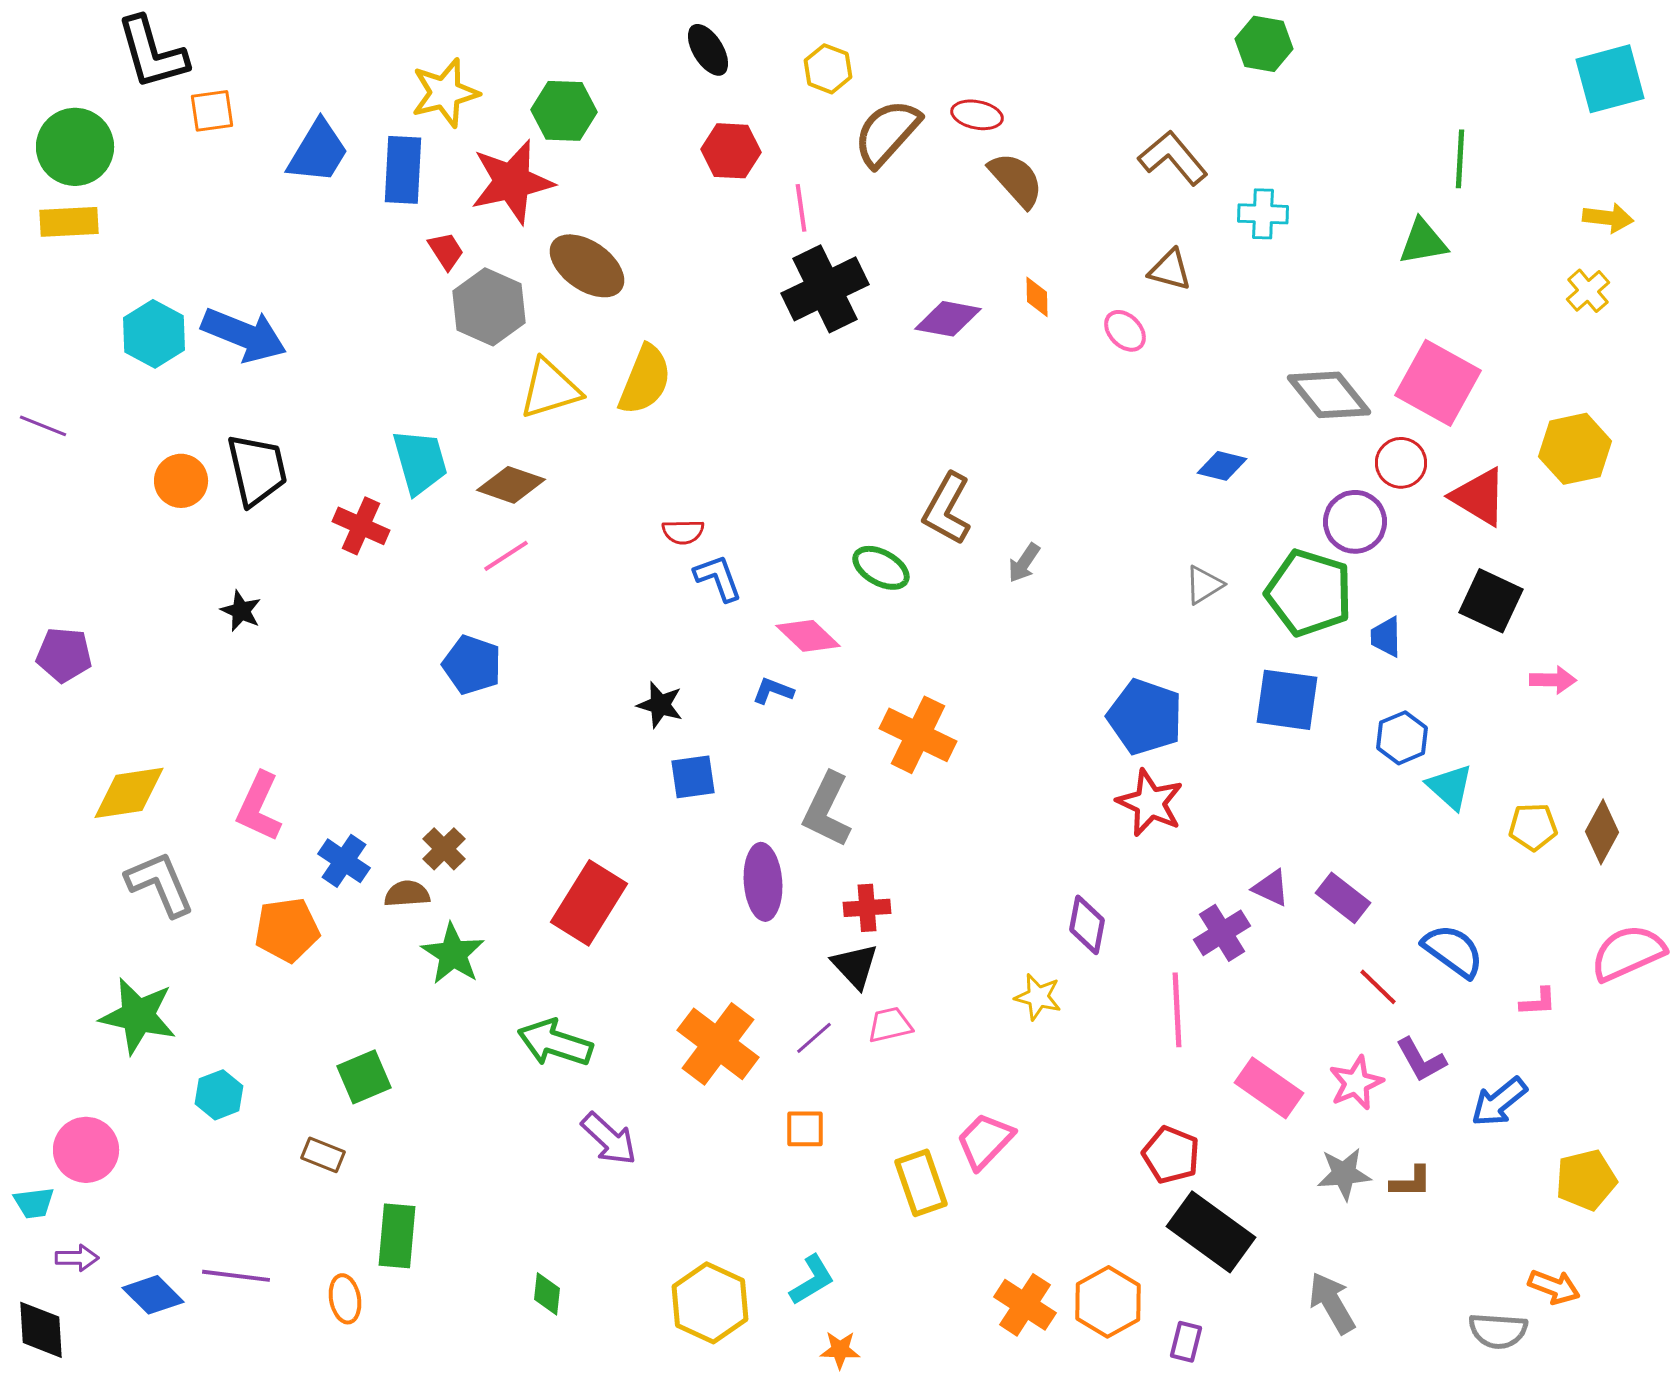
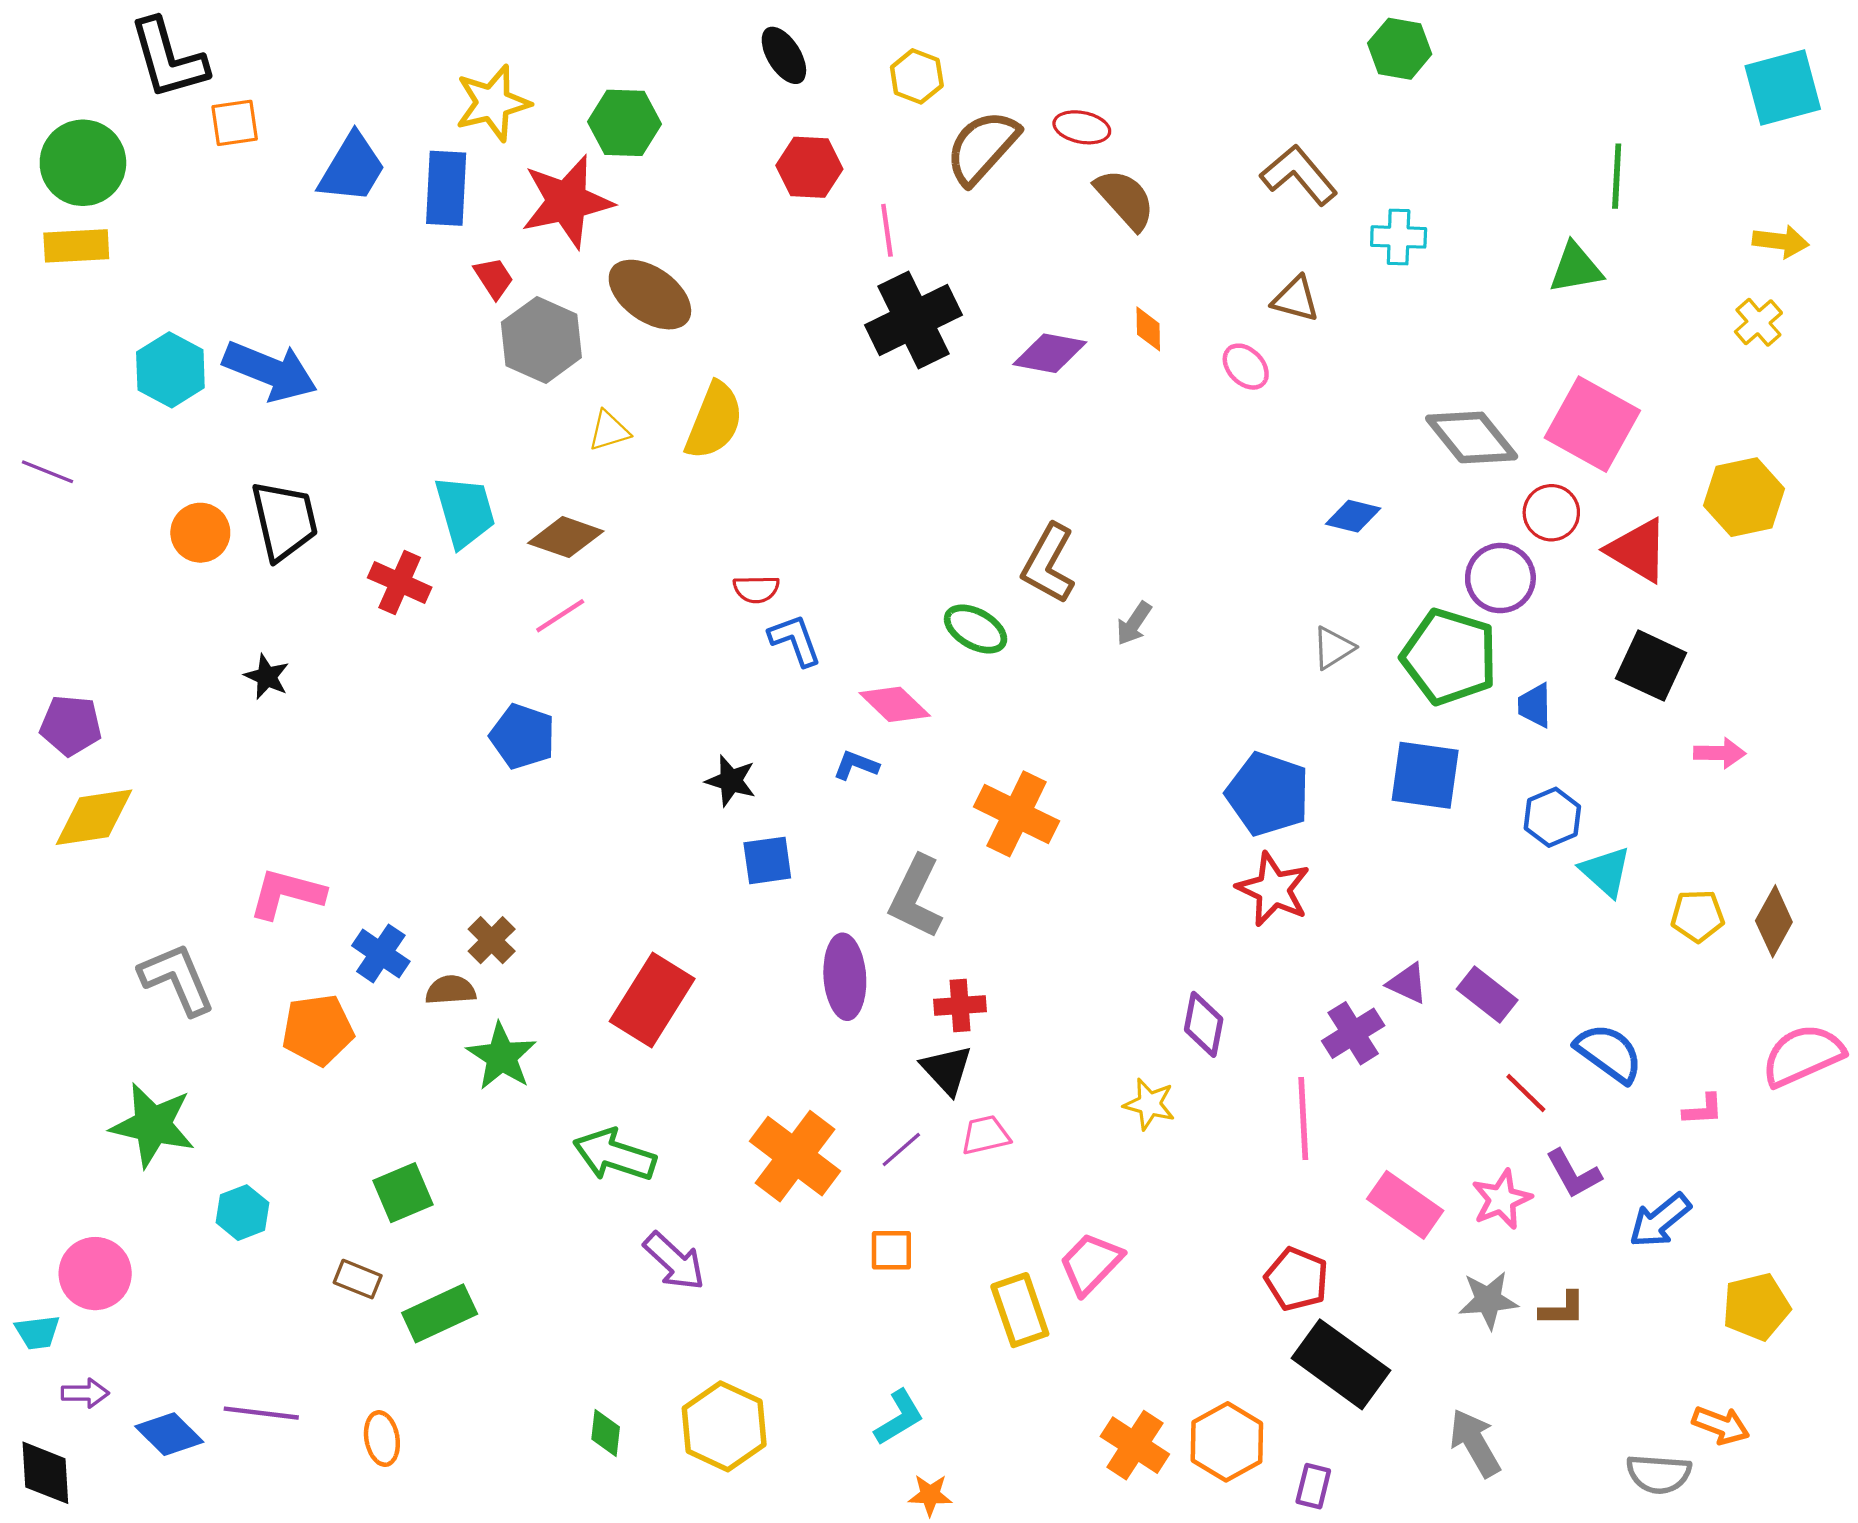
yellow triangle: (550, 389) -> (609, 431), size x0.6
yellow diamond: (129, 793) -> (94, 817), moved
pink L-shape: (259, 807) -> (287, 894), turned 80
green rectangle: (397, 1236) -> (440, 1313), moved, turned 60
yellow hexagon: (710, 1303) -> (724, 1426), moved

